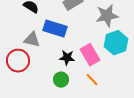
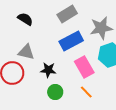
blue rectangle: (55, 29) -> (71, 41), moved, turned -45
black star: (67, 58) -> (48, 70), moved

